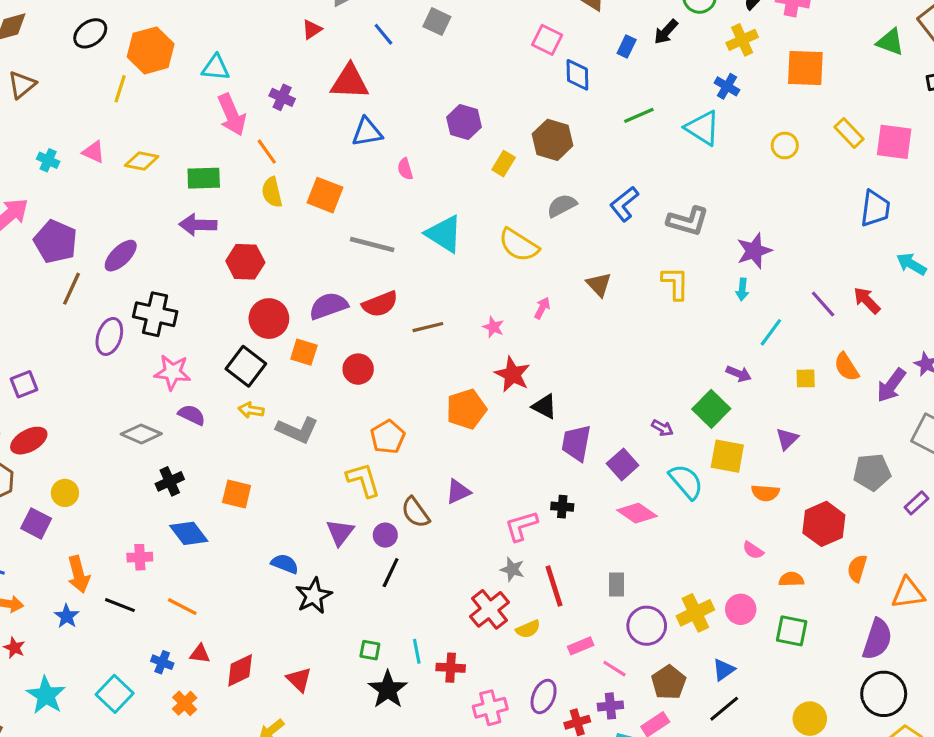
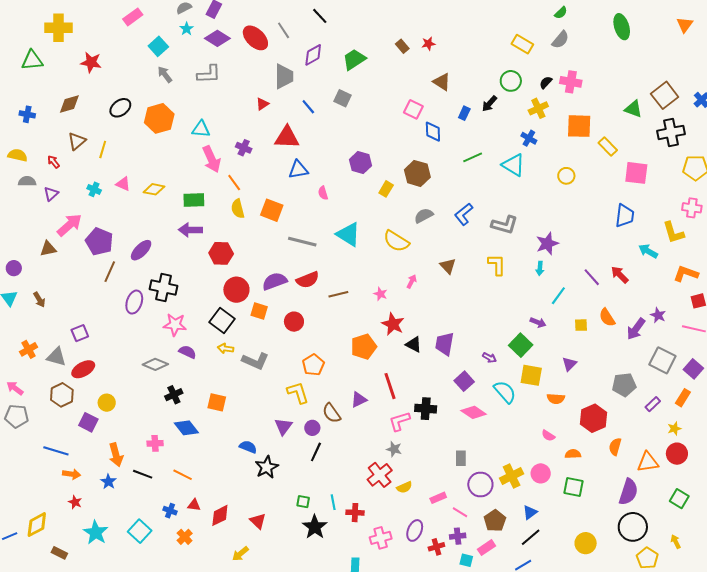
yellow line: (120, 89) -> (103, 150), moved
yellow rectangle: (849, 133) -> (608, 146), moved
purple trapezoid: (576, 443) -> (445, 344), moved
black cross: (562, 507) -> (426, 409), size x1.5
red line: (554, 586) -> (390, 386), moved

